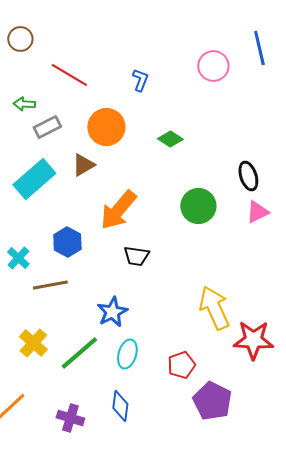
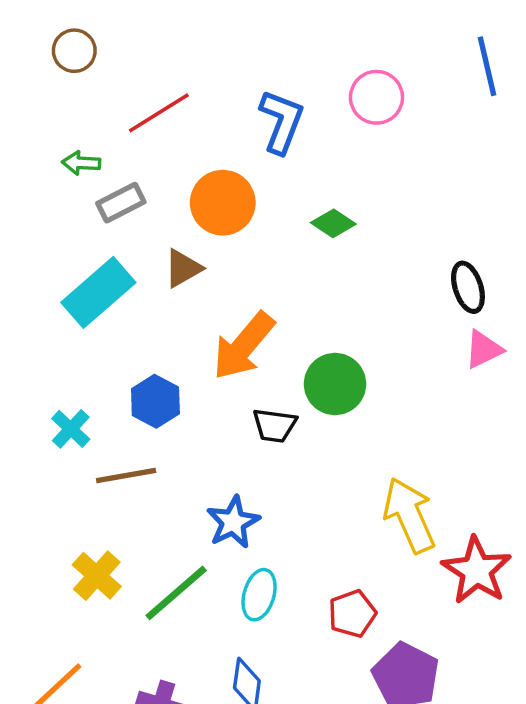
pink circle: (213, 66) -> (376, 97), moved
red line: (69, 75) -> (159, 113), turned -63
blue L-shape: (140, 80) -> (281, 121), size x1.6
green circle: (198, 206) -> (335, 384), moved
red star: (253, 340) -> (477, 570), turned 30

